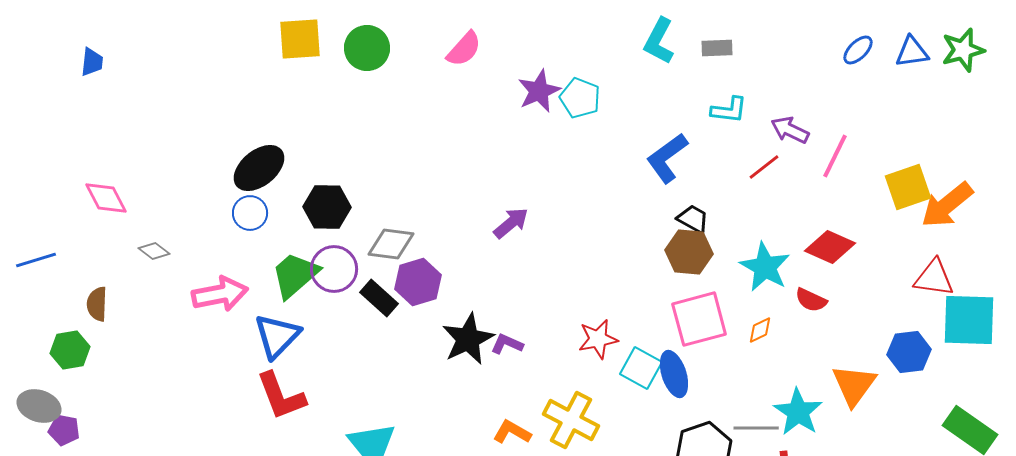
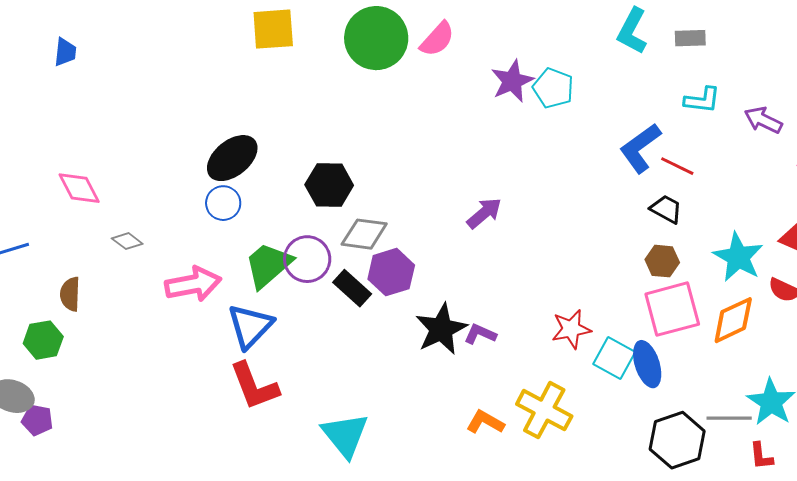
green circle: (367, 48) -> (376, 38), moved, size x1.4
red line: (764, 167) -> (677, 166), moved, turned 64
black hexagon: (327, 207) -> (329, 185), moved
brown hexagon: (689, 252) -> (662, 261), moved, size x0.7
orange diamond: (760, 330) -> (733, 320), size x1.8

